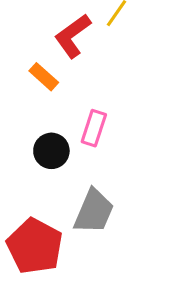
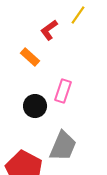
red L-shape: (73, 36) -> (49, 30), size x0.7

